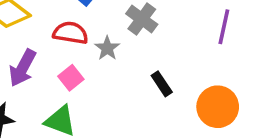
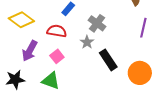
gray star: (107, 48) -> (87, 42), moved
black rectangle: (162, 84) -> (108, 60), size x1.5

